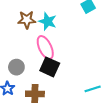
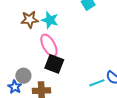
gray circle: (16, 67) -> (23, 76), moved

